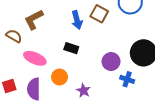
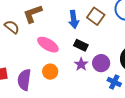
black rectangle: (71, 48) -> (81, 45), moved
pink ellipse: (35, 58) -> (48, 45), moved
purple star: (83, 91) -> (81, 64), moved

